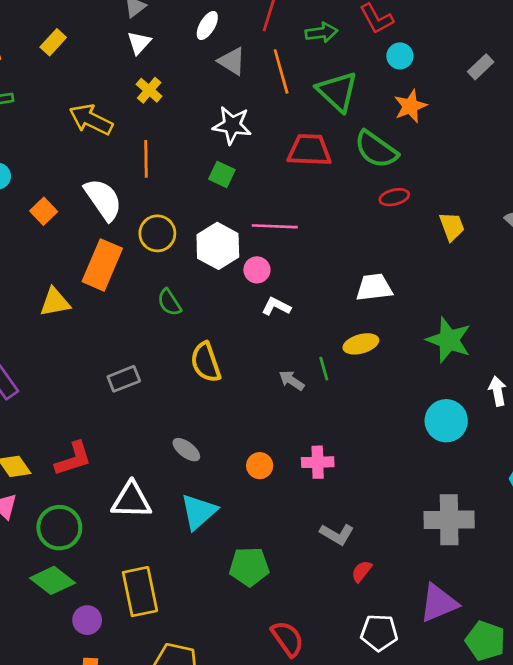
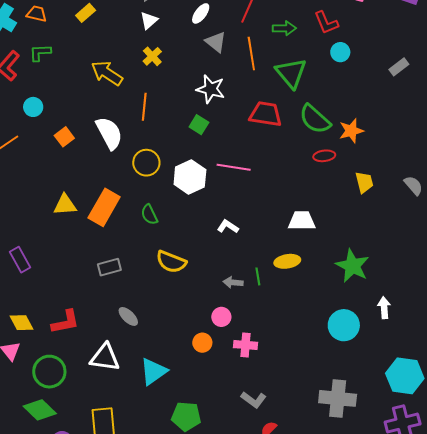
orange star: (410, 106) -> (351, 131), moved
orange rectangle: (102, 265) -> (104, 207), moved
pink circle: (257, 270) -> (221, 317), moved
yellow semicircle: (206, 362) -> (171, 262), turned -56
gray arrow: (292, 380) -> (233, 282), turned -36
gray ellipse: (186, 450) -> (128, 316), moved

